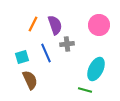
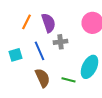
brown semicircle: (30, 80) -> (42, 78), moved
green line: (85, 90) -> (68, 80), moved

